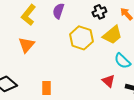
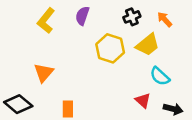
orange triangle: (26, 45) -> (44, 73), moved

